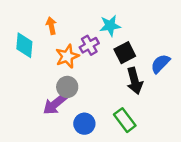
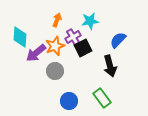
orange arrow: (51, 26) -> (57, 20), moved, turned 32
black square: (125, 53) -> (83, 48), moved
blue semicircle: (160, 64) -> (118, 40), moved
purple arrow: (55, 104) -> (36, 53), moved

